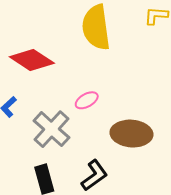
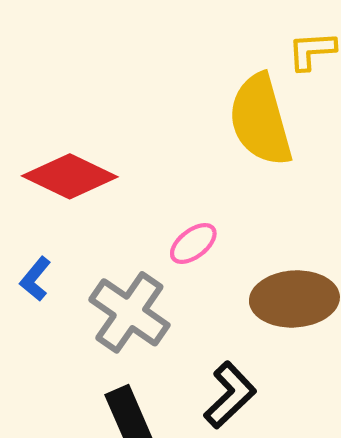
yellow semicircle: (96, 27) -> (260, 120), moved

